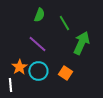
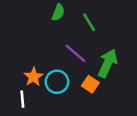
green arrow: (81, 43) -> (108, 63), moved
purple line: (37, 44) -> (76, 53), moved

